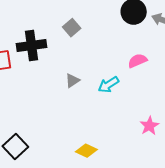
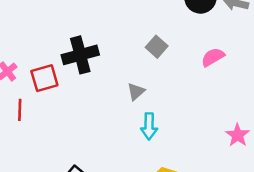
gray square: (72, 28) -> (157, 47), moved
cyan arrow: (108, 85) -> (149, 126), moved, turned -50

